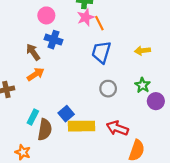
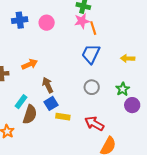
pink circle: (46, 15) -> (47, 23), moved
blue cross: (53, 40) -> (20, 20), moved, turned -35
brown arrow: (33, 52) -> (48, 85), moved
yellow rectangle: (81, 126) -> (63, 117), size x0.6

